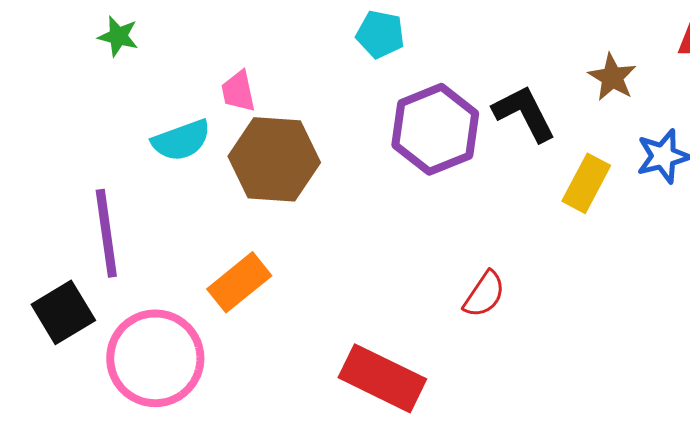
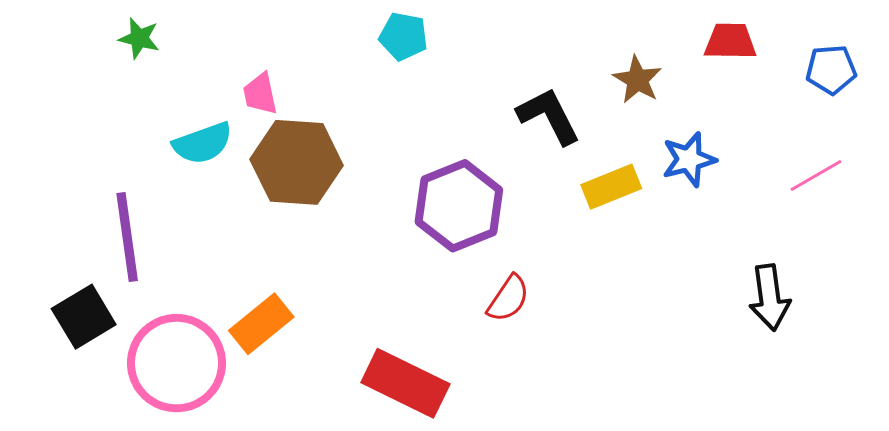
purple hexagon: (435, 129) -> (459, 206), moved
yellow rectangle: (586, 183) -> (611, 187), turned 40
orange rectangle: (239, 282) -> (261, 324), moved

